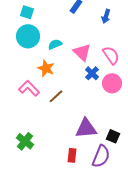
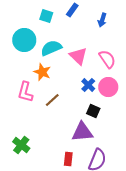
cyan square: (27, 12) -> (46, 16), moved
cyan semicircle: (55, 44) -> (51, 48), size x1.5
blue cross: (92, 73) -> (88, 85), moved
pink L-shape: (29, 88) -> (25, 92), turned -120
black square: (113, 136) -> (93, 111), moved

